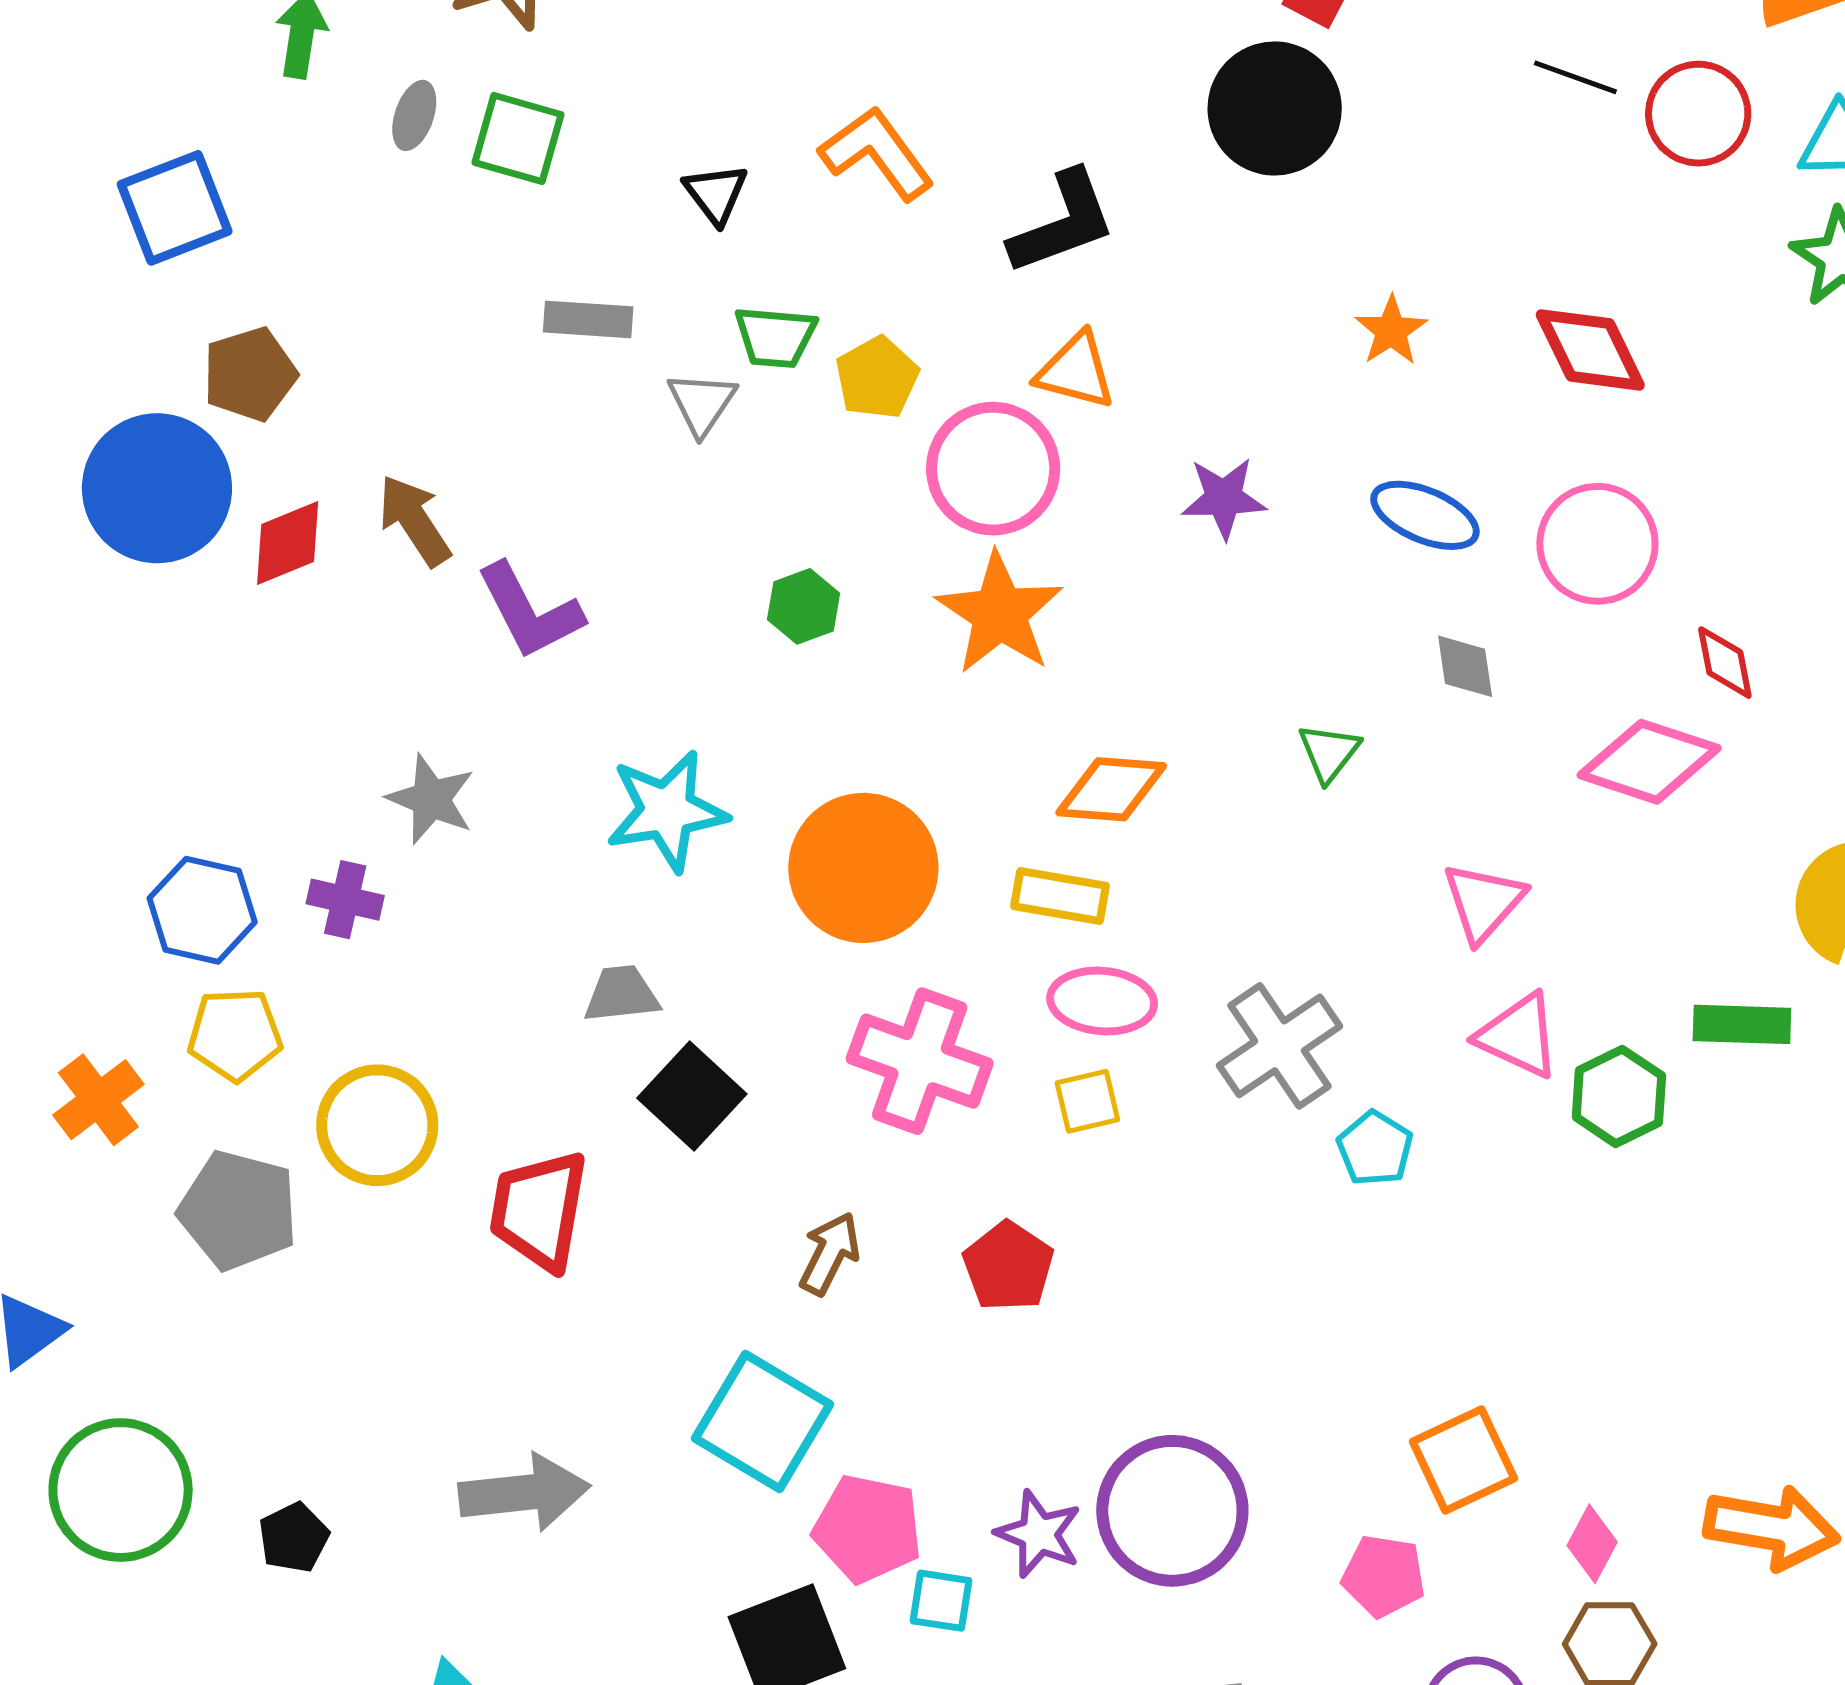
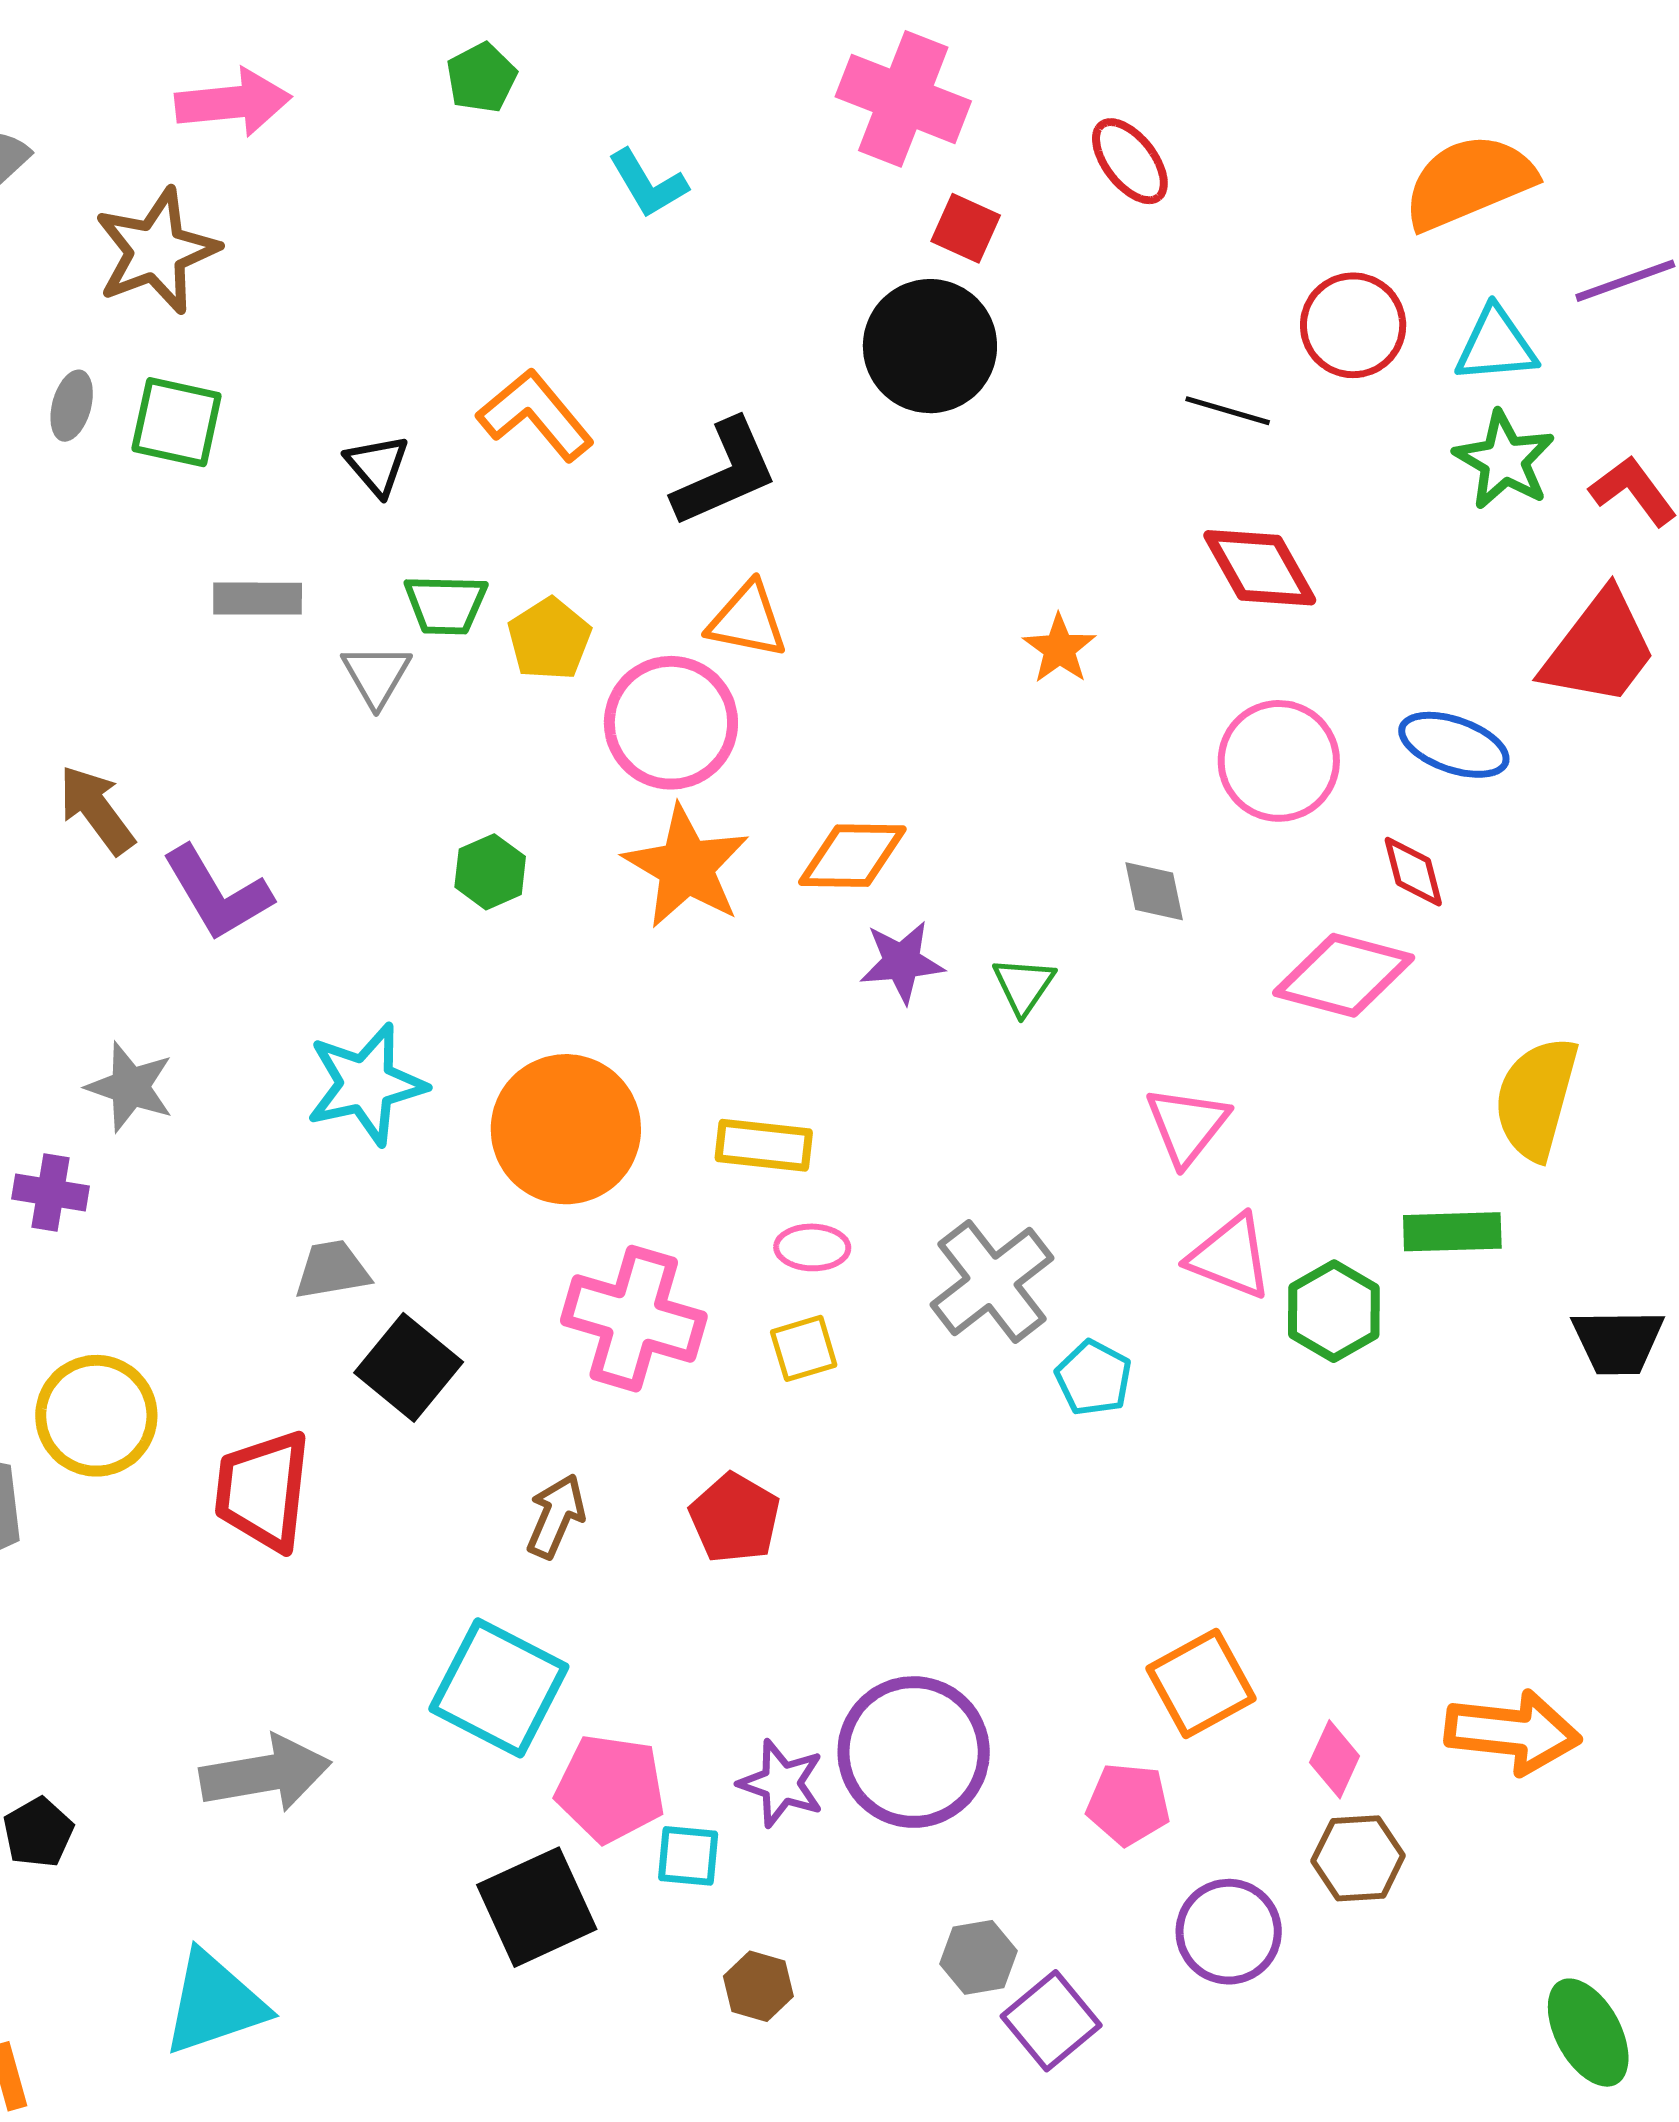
black line: (1575, 77) -> (1228, 411), moved
orange star: (1391, 331) -> (1059, 649), moved
purple star: (1224, 498) -> (902, 962), moved
blue ellipse: (1425, 515) -> (1454, 745), moved
orange diamond: (1111, 789) -> (852, 856), moved
pink ellipse: (1102, 1001) -> (812, 1247), size x0.7

